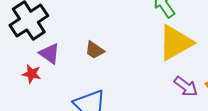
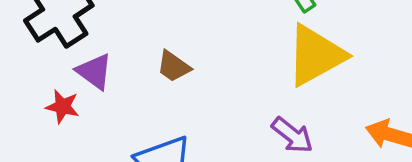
purple arrow: (186, 87) -> (292, 135), moved

